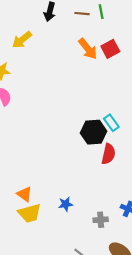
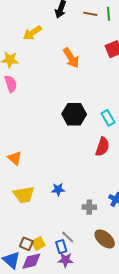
orange arrow: (88, 49) -> (71, 58), moved
black hexagon: (94, 132) -> (74, 114), moved
orange triangle: (24, 194) -> (15, 158), moved

